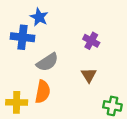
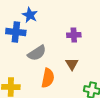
purple cross: (91, 41) -> (74, 35), turned -32
orange semicircle: (43, 92) -> (48, 78), moved

